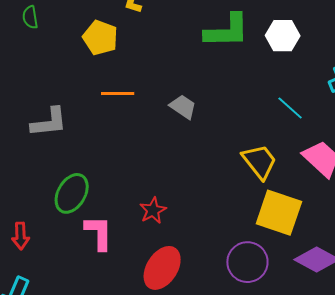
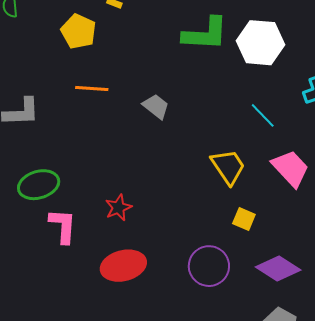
white hexagon: (283, 36) -> (261, 43), size x1.4
green ellipse: (72, 193) -> (39, 185), turned 39
yellow square: (279, 213) -> (244, 219), size x0.5
red ellipse: (162, 268) -> (123, 266), turned 39

